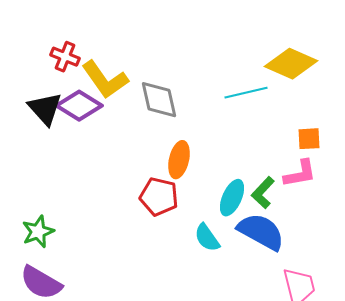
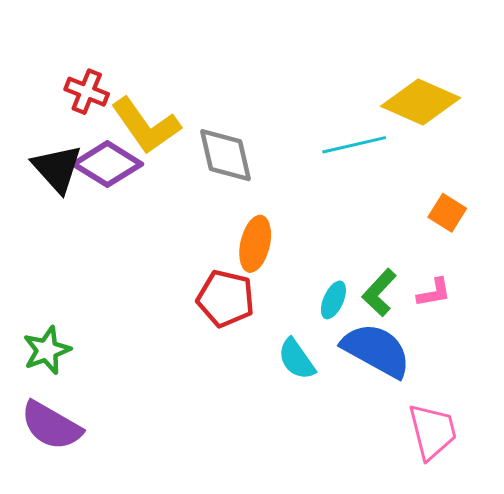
orange square: (309, 139) -> (447, 213), turned 35
pink L-shape: (300, 174) -> (434, 293), moved, size x0.7
cyan ellipse: (232, 198) -> (333, 300), size x0.7

